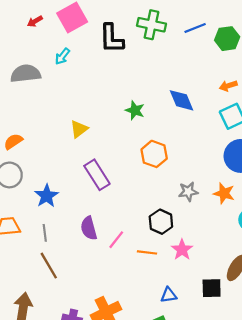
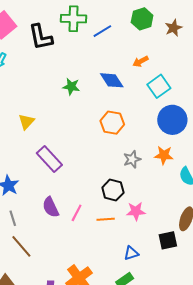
blue line: (195, 28) -> (102, 31), moved
orange arrow: (228, 86) -> (141, 61), moved
green star: (135, 110) -> (71, 87), moved
orange hexagon: (154, 154) -> (112, 123), moved
pink star: (182, 250) -> (136, 211), turned -30

